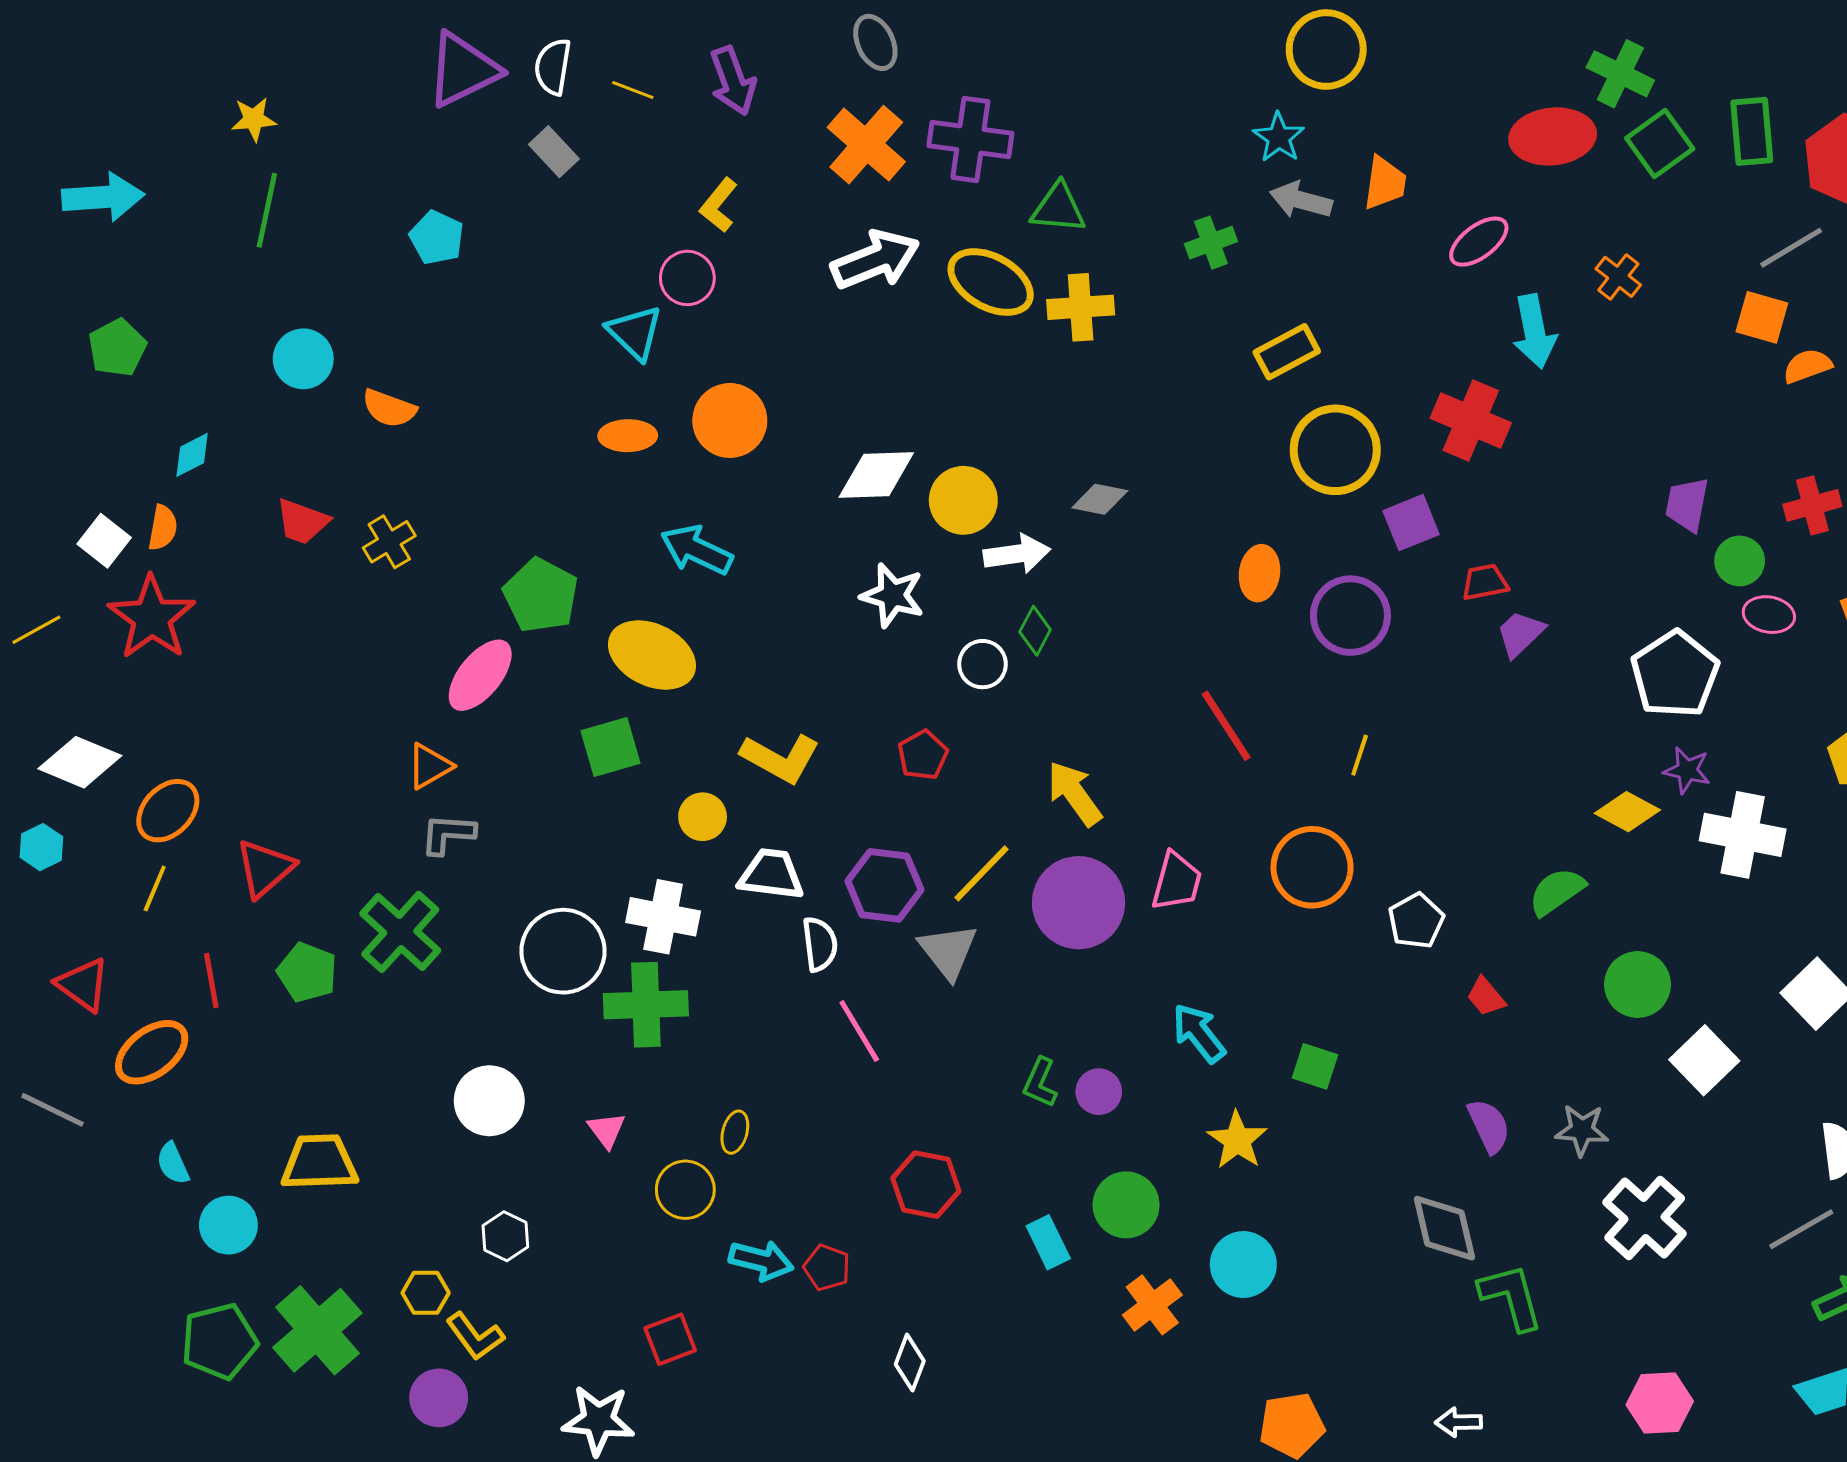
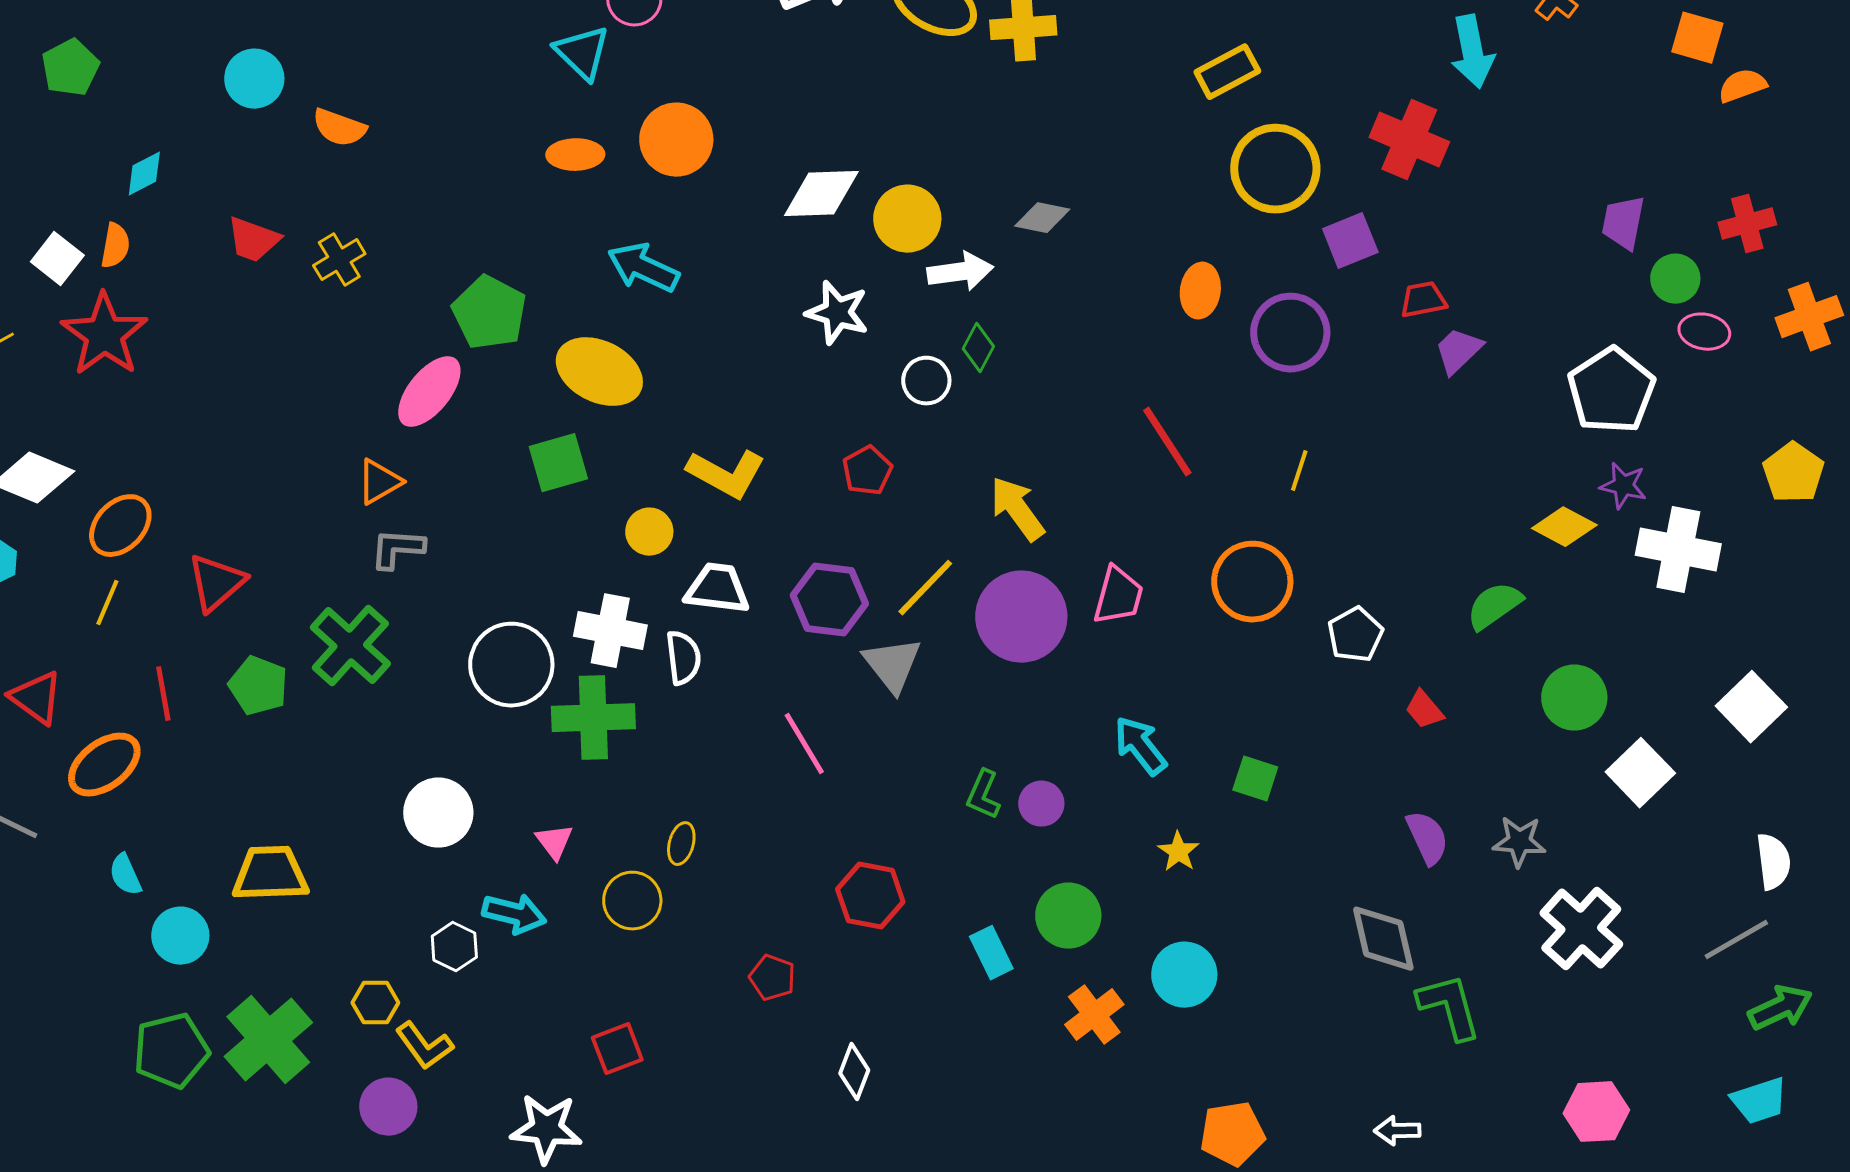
white semicircle: (820, 944) -> (683, 658), moved
yellow star: (1237, 1140) -> (1178, 852), size x0.7
cyan arrow: (761, 1260) -> (514, 914), moved

